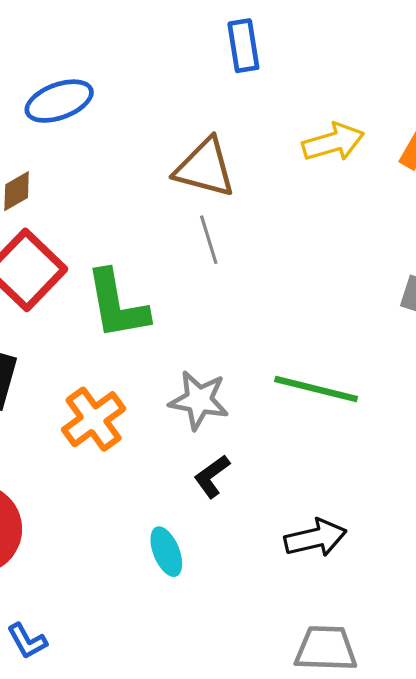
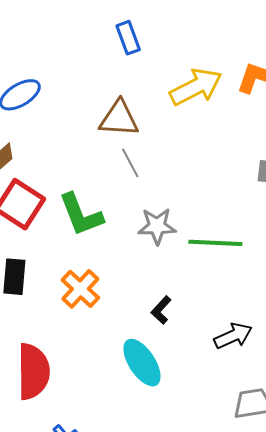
yellow arrow: (333, 142) -> (196, 87), size x1.4
gray star: (199, 400) -> (157, 226), moved
cyan ellipse: (166, 552) -> (142, 363), size x1.6

